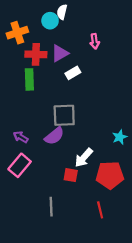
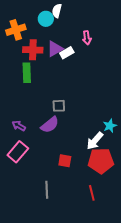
white rectangle: (73, 73) -> (67, 53), moved
gray square: (64, 115) -> (59, 106), size x0.6
white arrow: (84, 158) -> (95, 141), moved

